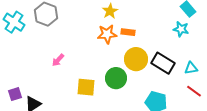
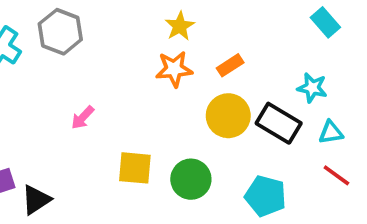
cyan star: (181, 29) -> (312, 88), moved
orange rectangle: (128, 32) -> (230, 65), moved, turned -40
green circle: (116, 78) -> (191, 179), moved

